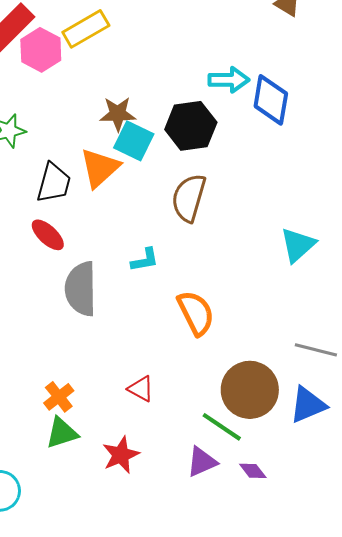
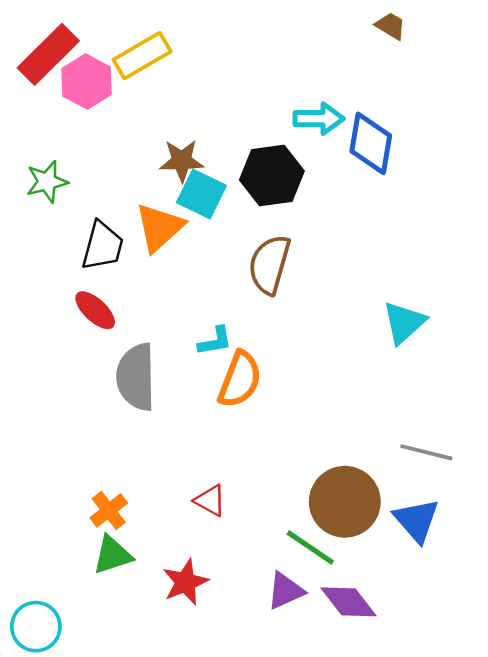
orange semicircle: (196, 313) -> (240, 379), moved, turned 48
blue triangle: (308, 405) -> (416, 520), turned -48
purple diamond: (253, 471) -> (349, 602), size x1.6

